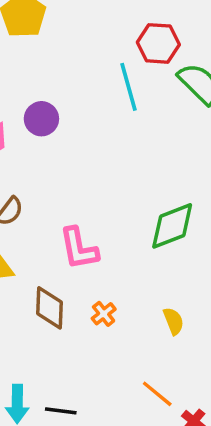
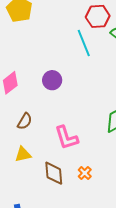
purple circle: (41, 119) -> (52, 80), moved

